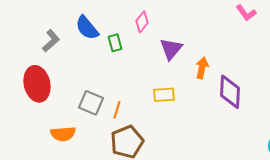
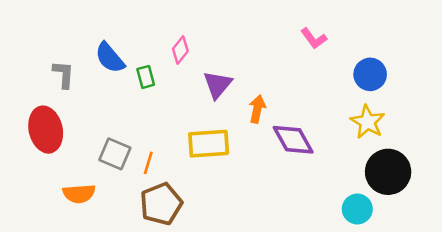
gray L-shape: (51, 41) -> (64, 74), turned -45
purple diamond: (230, 92) -> (293, 140), turned -32
yellow rectangle: (164, 95) -> (209, 144), size x1.5

